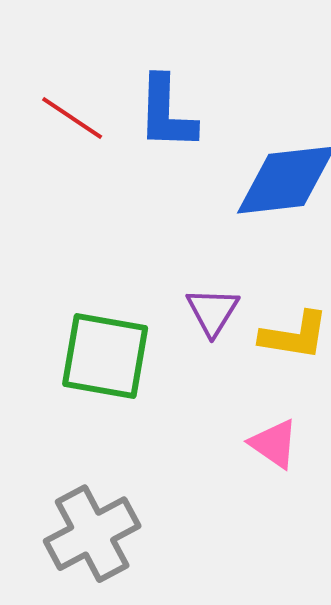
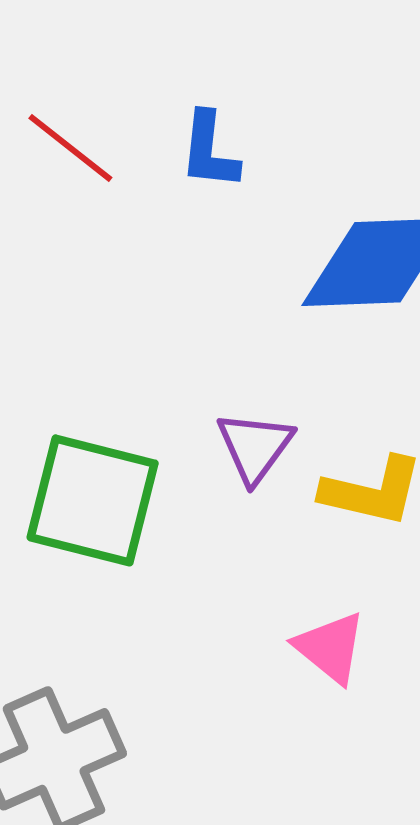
blue L-shape: (167, 113) -> (209, 151), size x0.7

